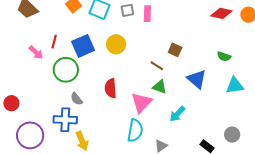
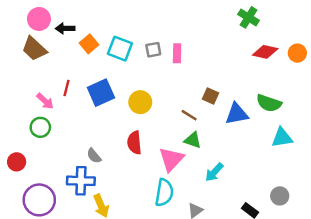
yellow circle: (116, 44) -> (140, 102), moved
green semicircle: (224, 56) -> (269, 103), size x1.5
green circle: (66, 70) -> (40, 127), moved, size x0.7
blue triangle: (197, 79) -> (237, 114), moved, turned -50

